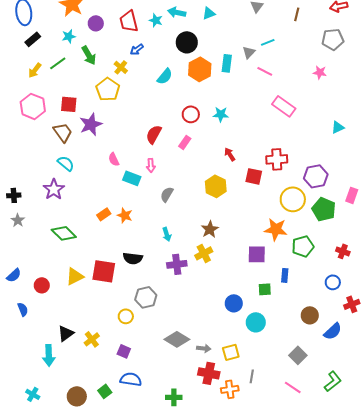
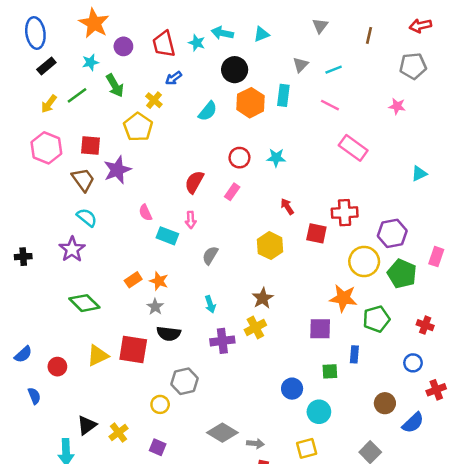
gray triangle: (249, 52) -> (301, 65), moved
gray star: (18, 220) -> (155, 307), moved
yellow square: (231, 352) -> (307, 448), moved

